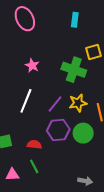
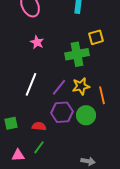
pink star: (32, 66) -> (37, 42), moved
green cross: (74, 70) -> (77, 54), turned -30
green line: (34, 166) -> (39, 147), turned 64

